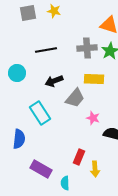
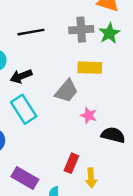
black arrow: (54, 81) -> (21, 76), moved

